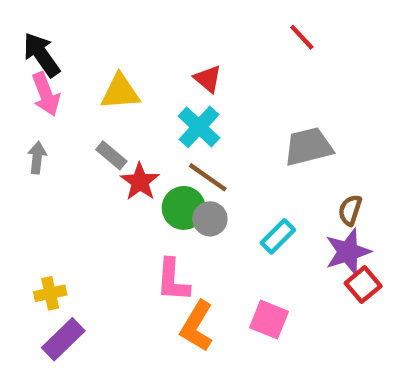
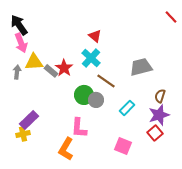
red line: (302, 37) -> (171, 17), moved
yellow triangle: (120, 92) -> (34, 62), moved
brown line: (208, 177) -> (106, 81), moved
red star: (140, 182) -> (64, 68), moved
red square: (363, 285) -> (155, 133), moved
orange L-shape: (197, 326) -> (66, 149), moved
purple rectangle: (63, 339) -> (29, 120), moved

